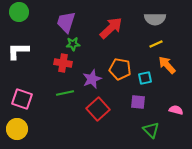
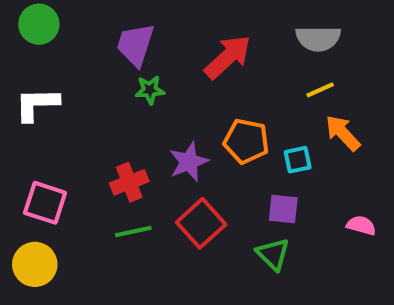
red cross: (63, 63) -> (129, 182), moved, turned -30
green line: (65, 93) -> (133, 232), moved
green triangle: (151, 130) -> (273, 254), moved

